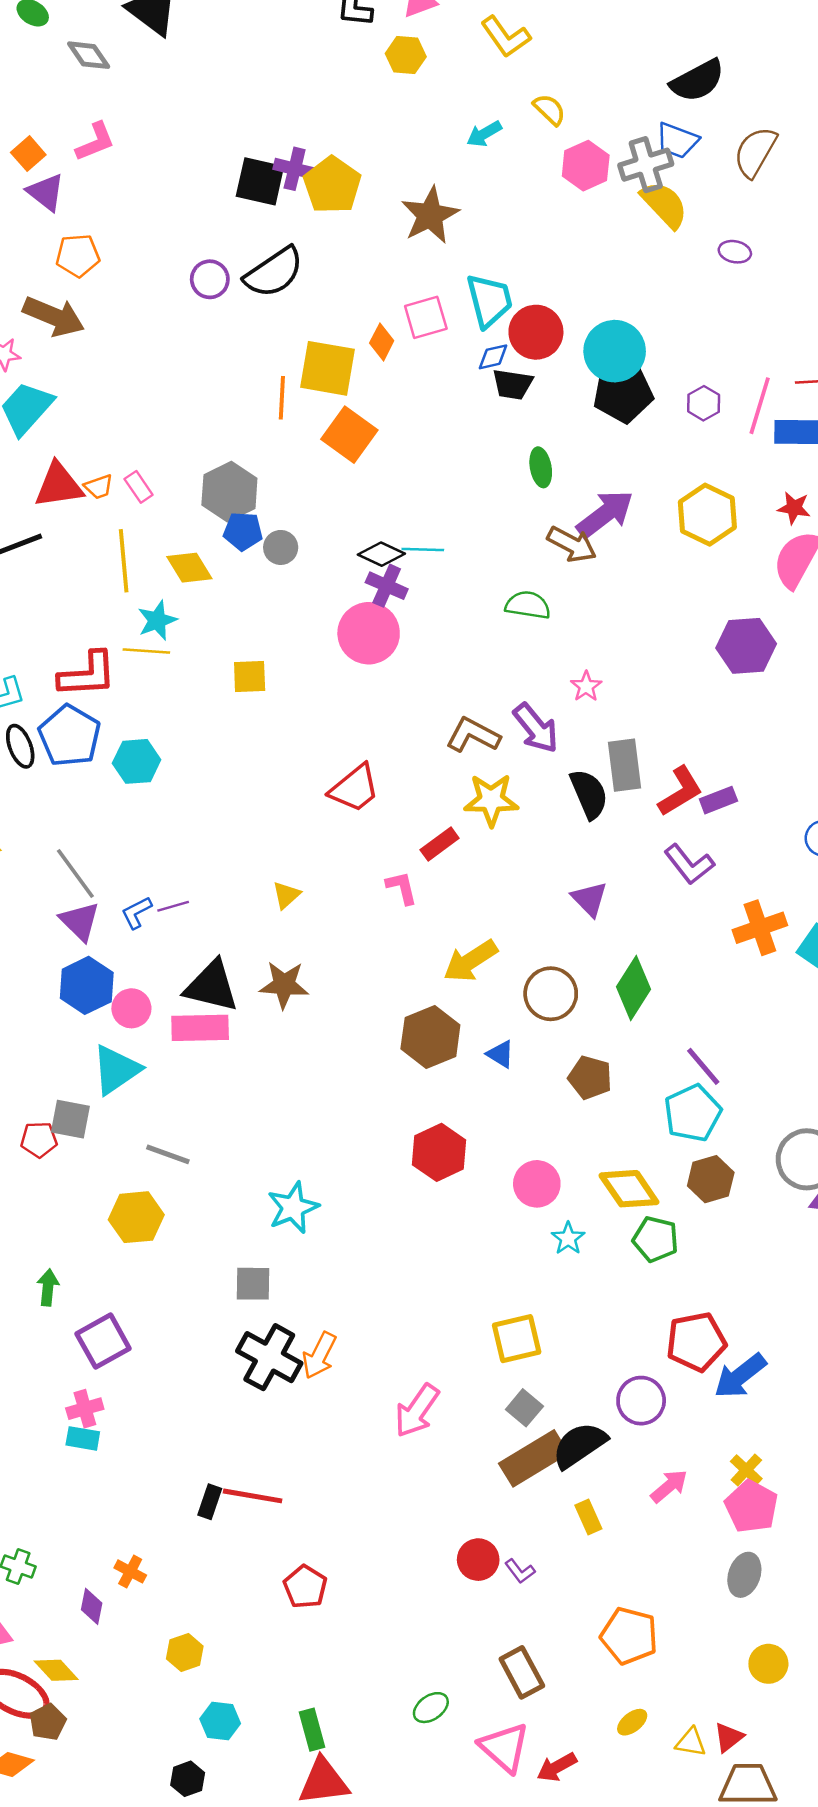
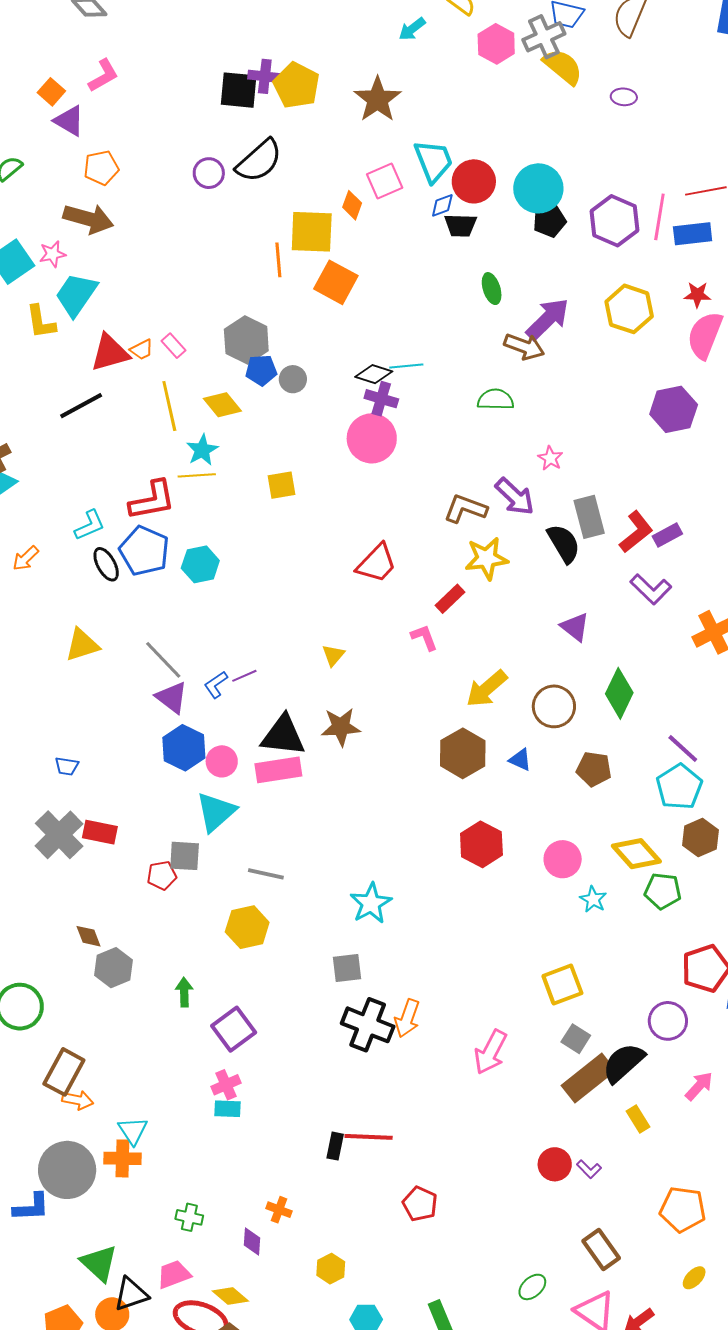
black pentagon: (623, 393) -> (549, 221), size x0.7
purple hexagon: (704, 403) -> (615, 221), size x1.8

